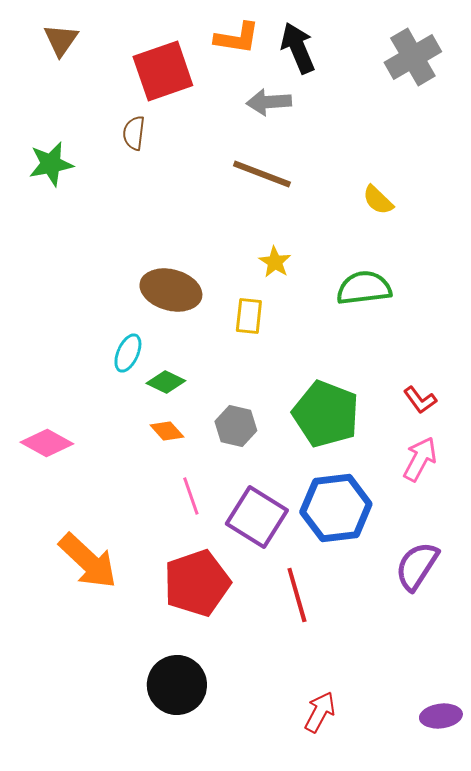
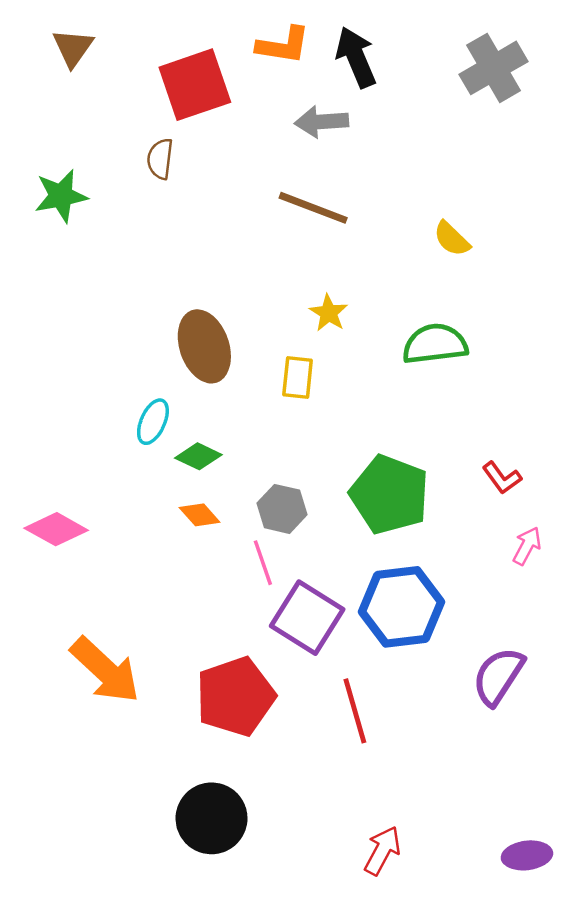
brown ellipse: (171, 290) -> (204, 346), turned 56
pink arrow: (420, 459) -> (527, 546), moved, size x0.7
pink line: (191, 496) -> (263, 563), moved

